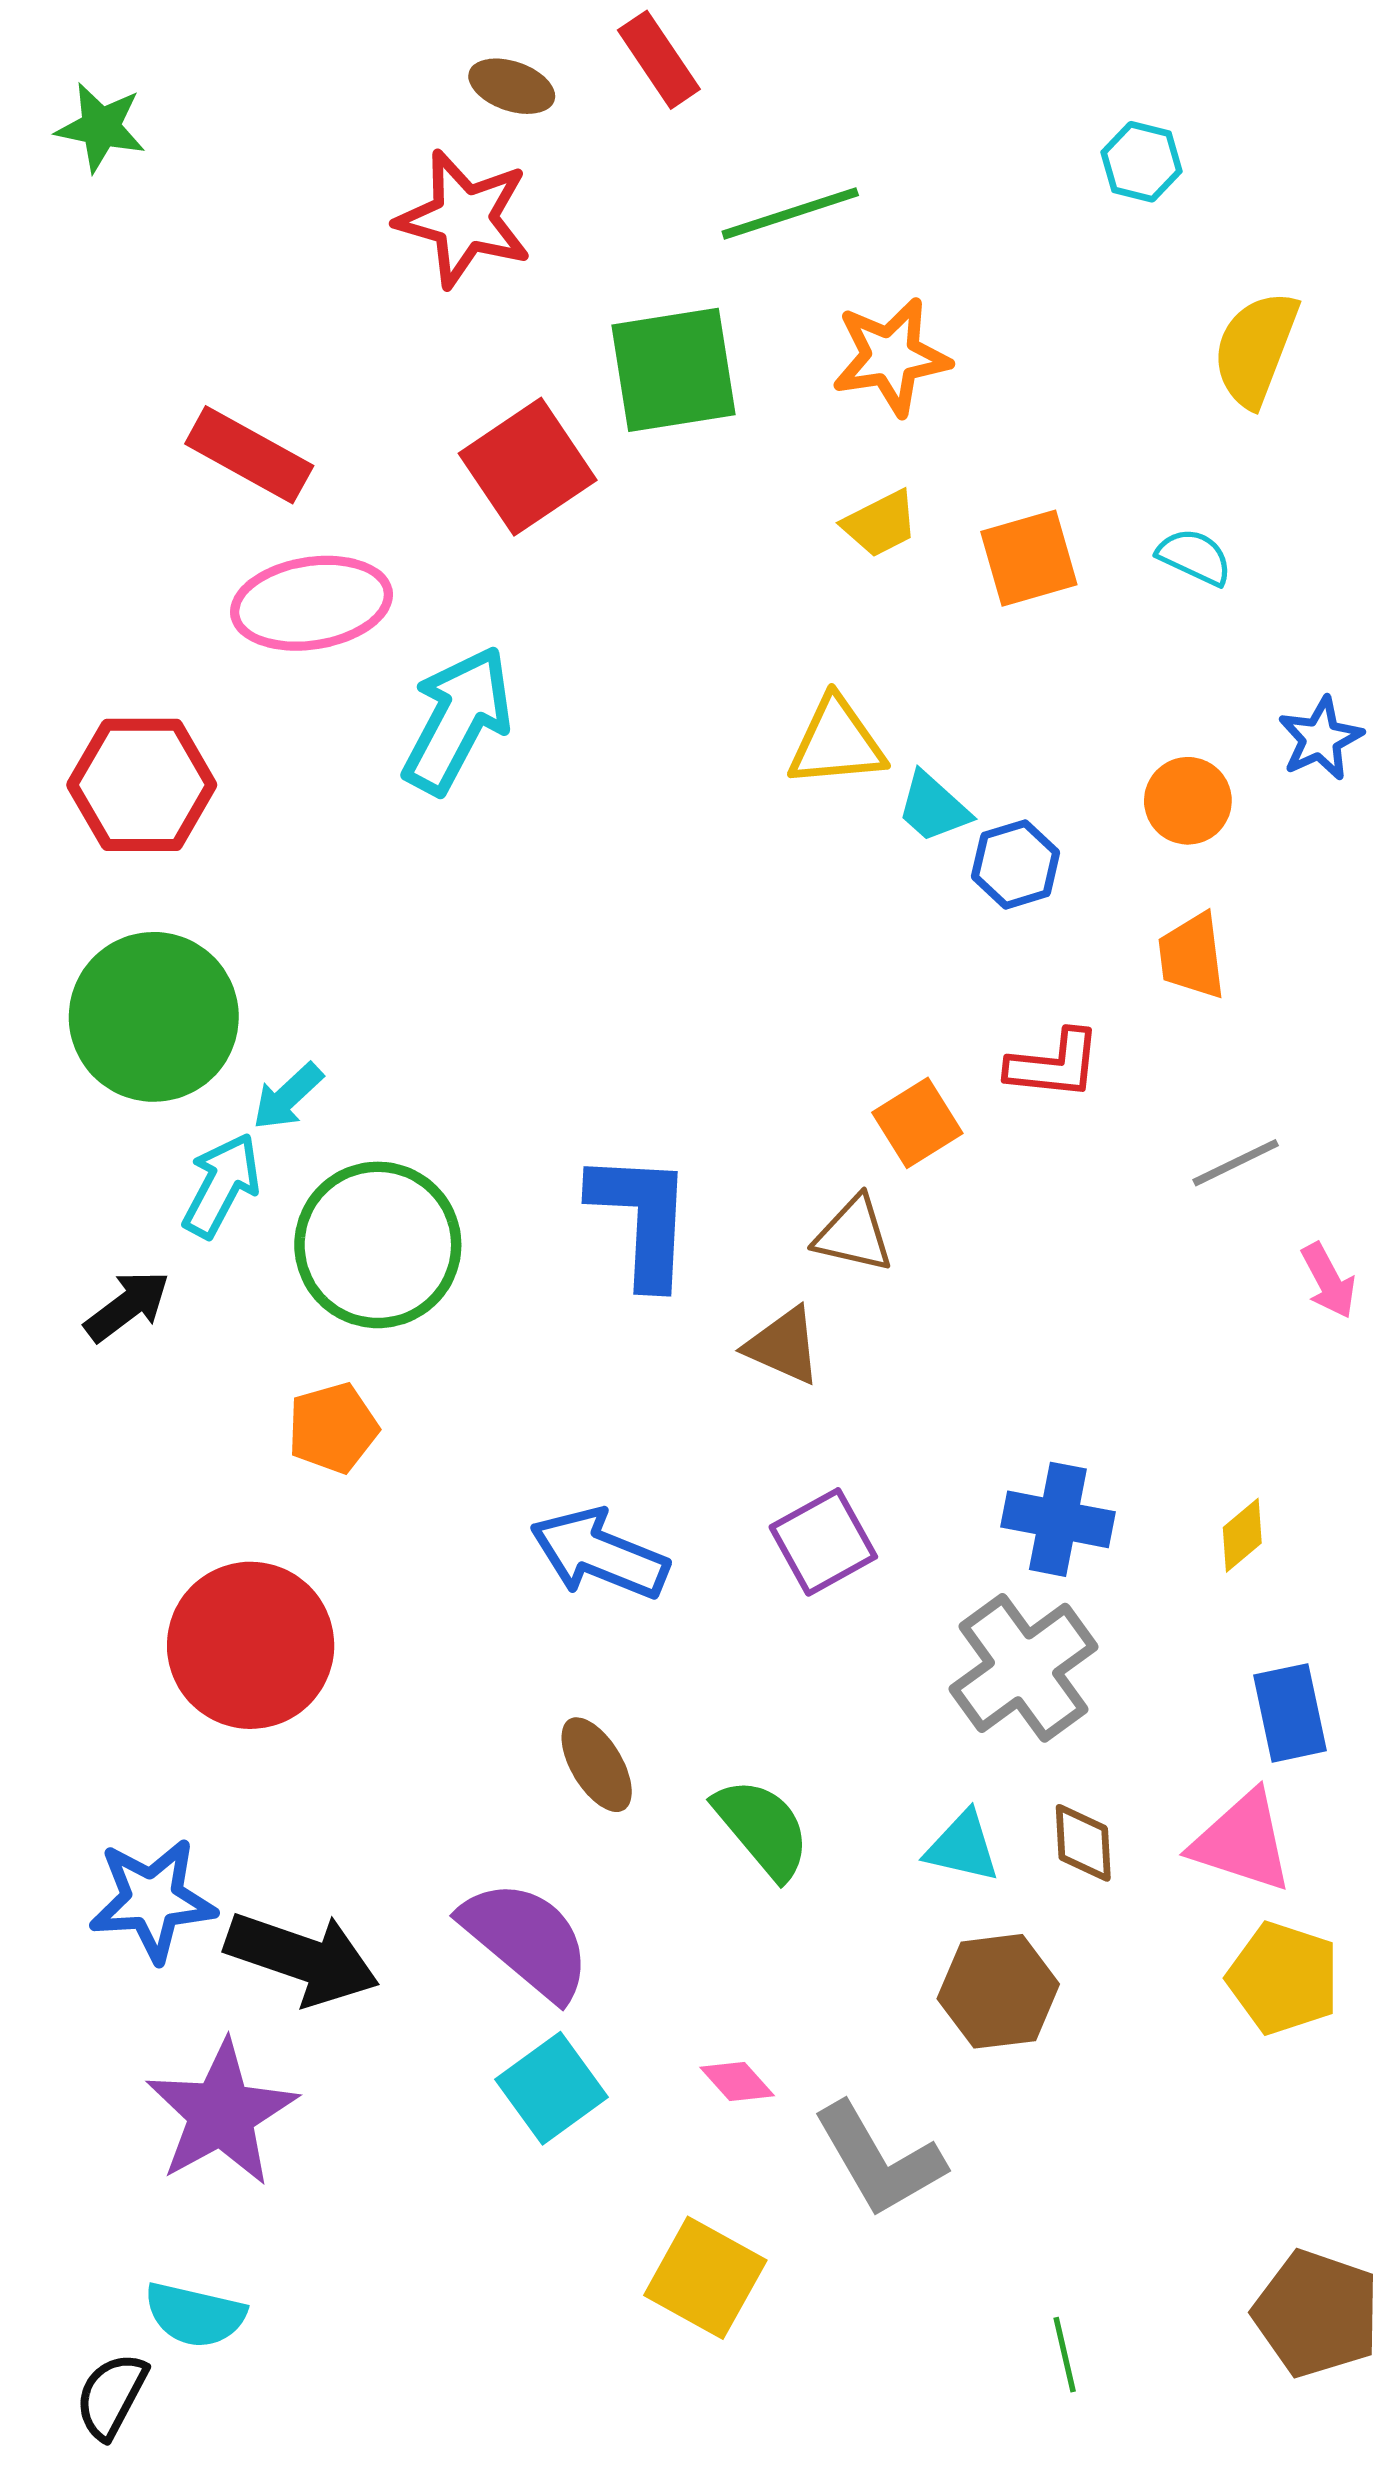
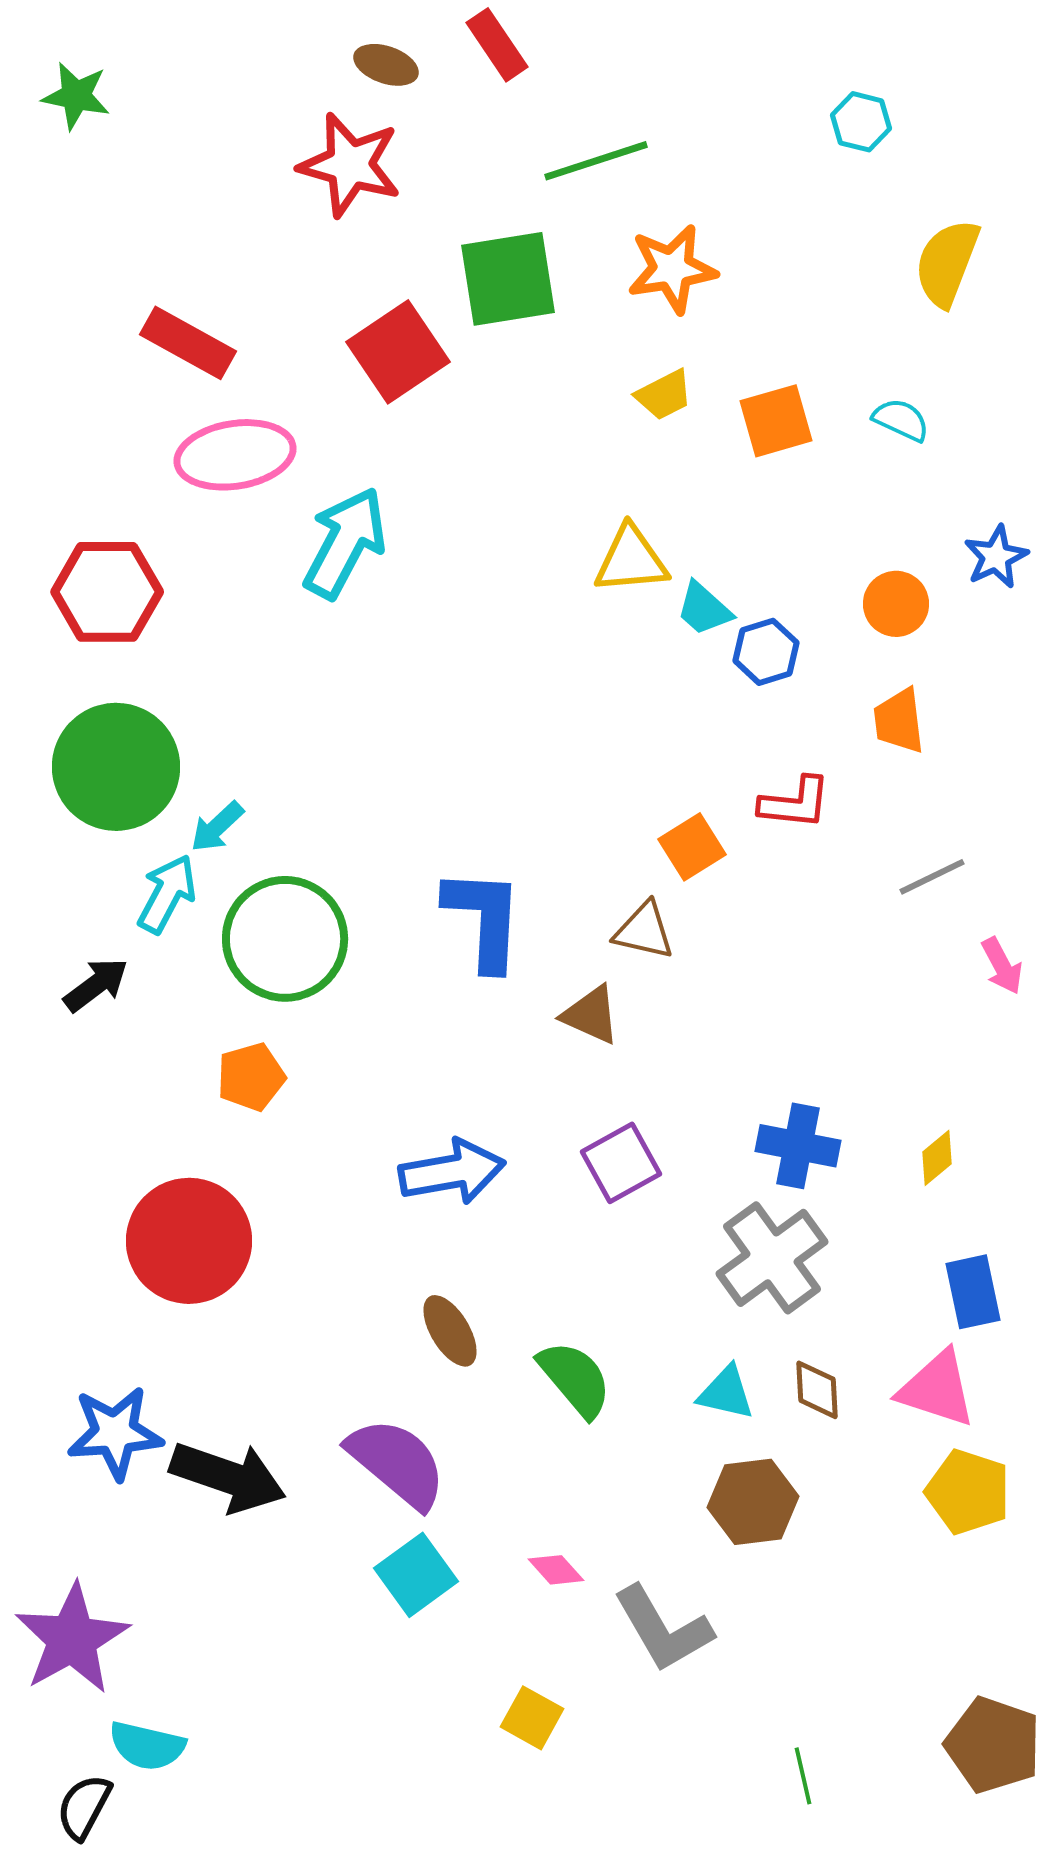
blue arrow: (599, 1554) -> (452, 1172), turned 148
purple star: (221, 2113) -> (72, 1639), moved
yellow square: (705, 2278) -> (532, 1718), size x0.7

